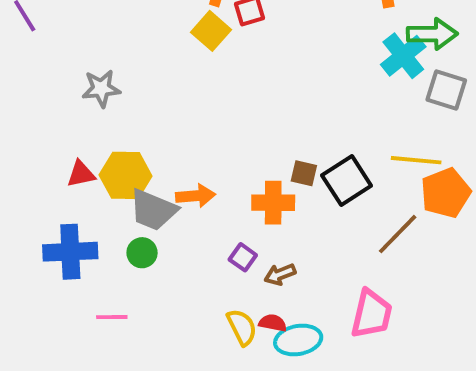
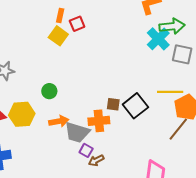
gray trapezoid: (153, 210) -> (77, 132), moved
brown line: (398, 234) -> (178, 129), moved
green circle: (142, 253) -> (49, 91), moved
brown arrow: (280, 274) -> (96, 160), moved

